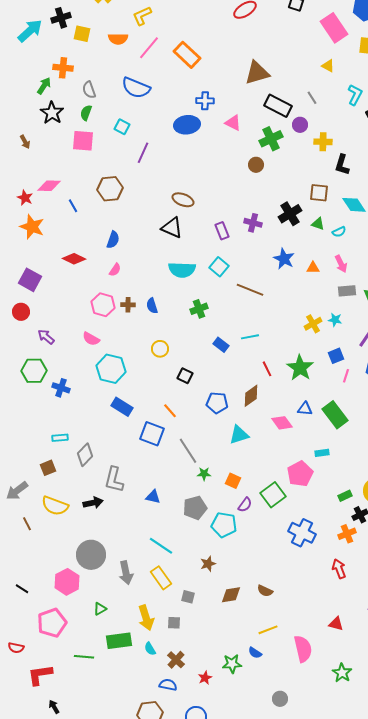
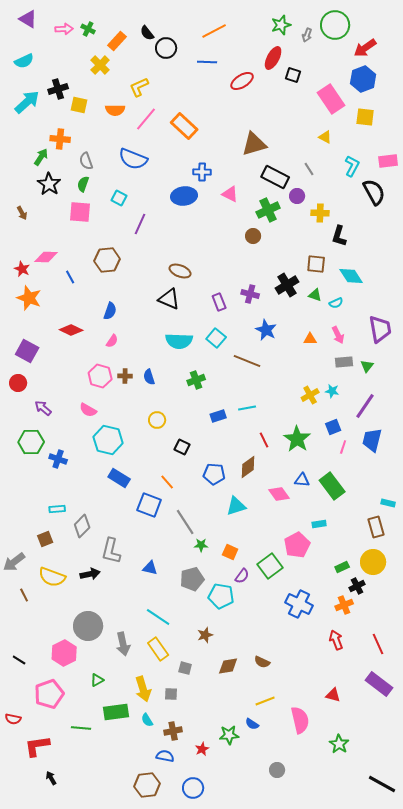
blue star: (284, 259) -> (266, 330), moved
blue rectangle: (221, 345) -> (218, 416), turned -56
brown cross: (176, 660) -> (173, 731), turned 36

